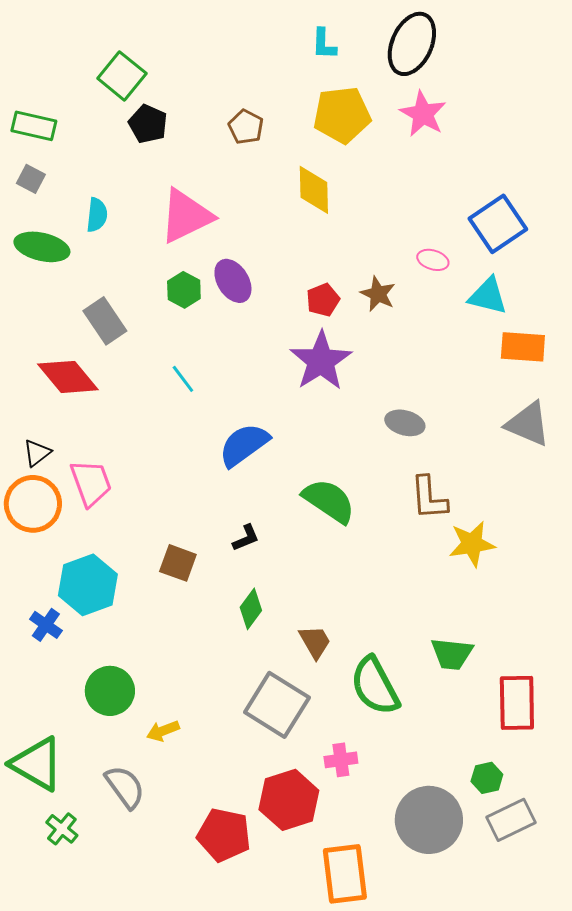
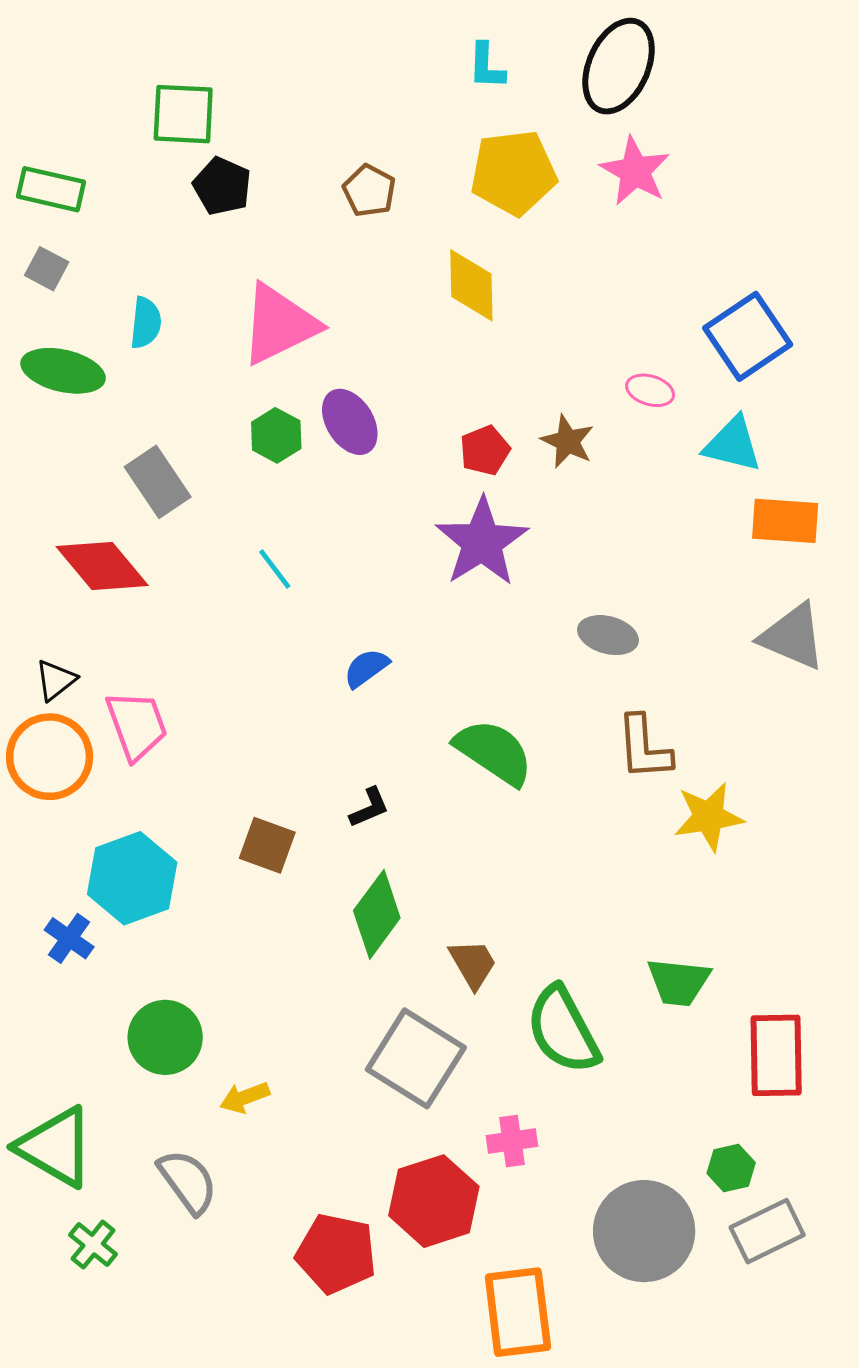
green square: (122, 76) -> (183, 114), turned -36
blue semicircle: (244, 445) -> (366, 668), size x0.6
green diamond: (251, 609) -> (377, 914), size x1.4

